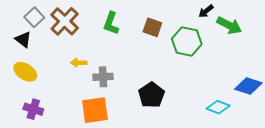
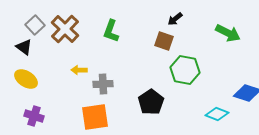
black arrow: (206, 11) -> (175, 19), moved
brown square: (152, 27) -> (164, 41), moved
green hexagon: (187, 41) -> (185, 70), moved

